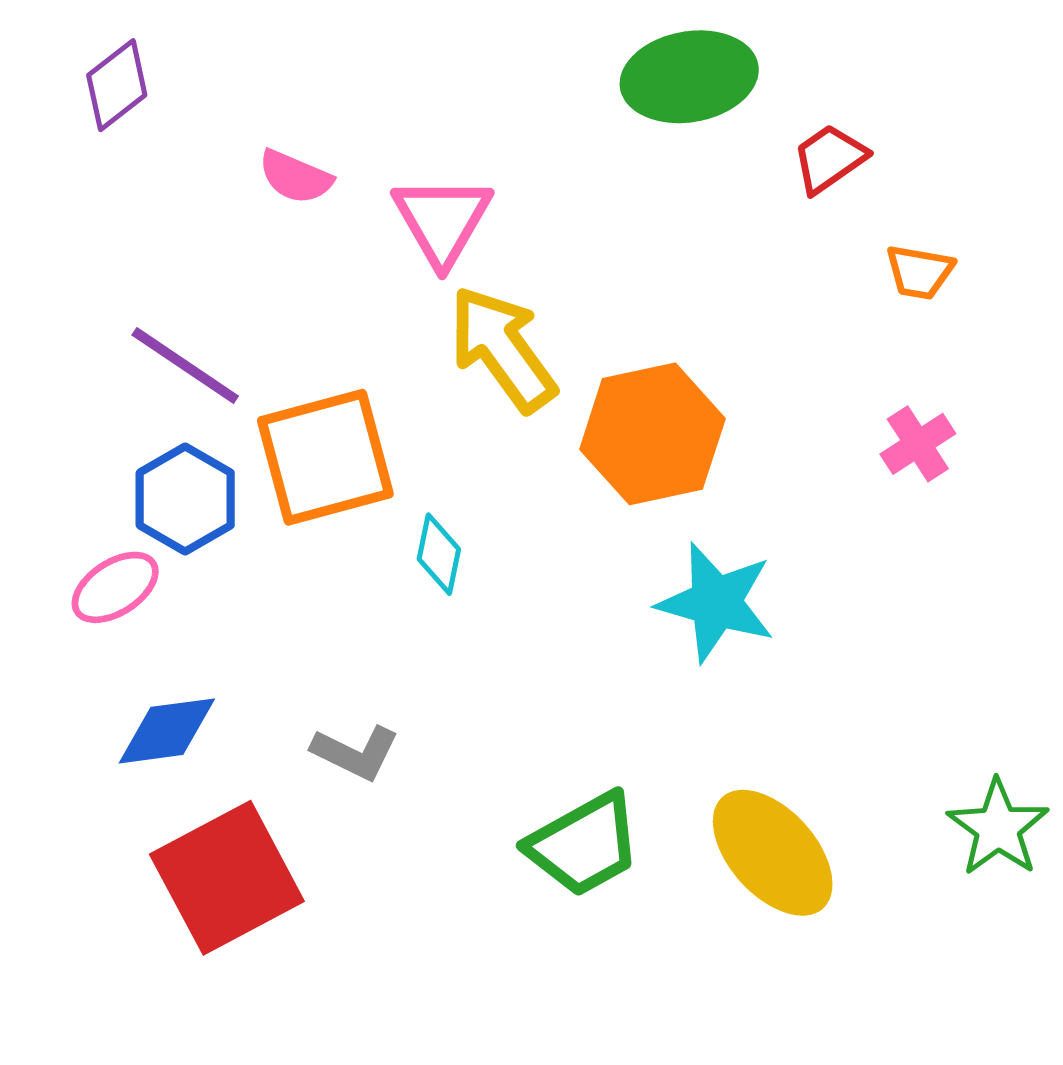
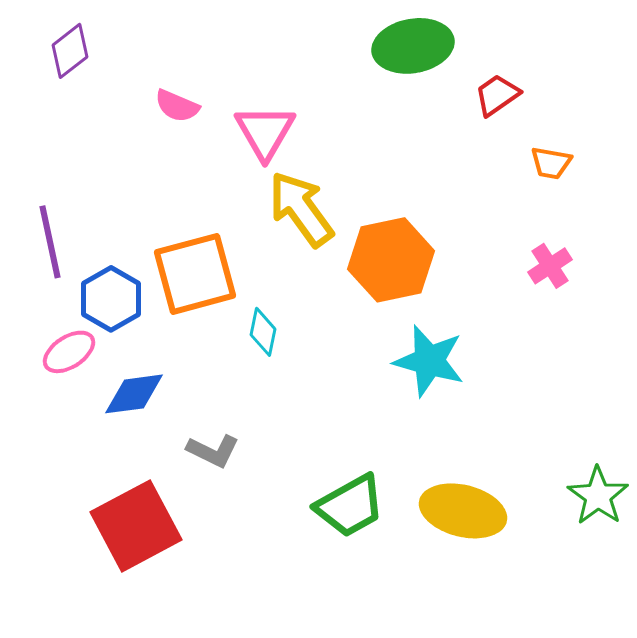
purple line: (185, 365) -> (50, 242), moved, turned 44
blue diamond: (167, 731) -> (134, 394), moved
yellow ellipse: (773, 853) -> (463, 511), turned -34

